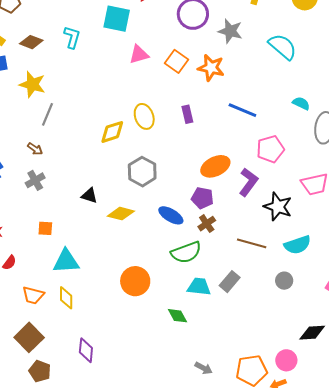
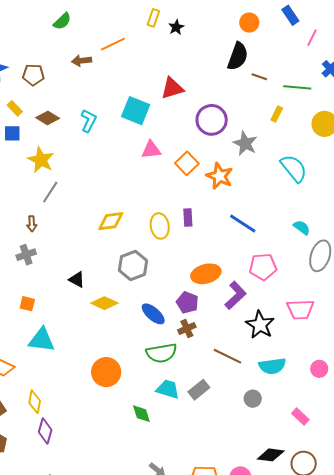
yellow ellipse: (144, 116) -> (160, 226), moved
brown arrow: (35, 149) -> (32, 224), turned 42
yellow diamond: (66, 298) -> (35, 402), moved

